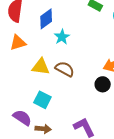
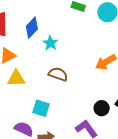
yellow triangle: (41, 67) -> (16, 78), moved
black circle: (103, 84) -> (102, 108), moved

